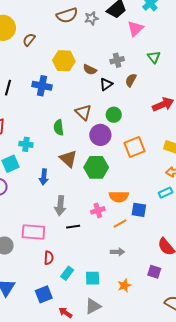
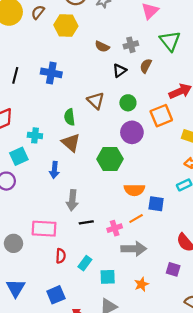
brown semicircle: (29, 40) -> (38, 12), moved
green triangle: (154, 57) -> (170, 41), size x1.5
yellow hexagon: (64, 61) -> (66, 26), moved
brown semicircle: (90, 70) -> (102, 47), moved
purple circle: (100, 135) -> (132, 132), moved
orange square: (135, 147) -> (161, 116), moved
brown triangle: (68, 159) -> (71, 143), moved
pink cross: (98, 210) -> (115, 228), moved
gray arrow: (117, 252) -> (134, 249), size x1.6
cyan rectangle: (67, 273) -> (85, 263), moved

